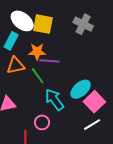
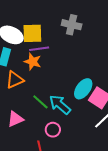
orange star: (37, 52) -> (33, 62), turned 30
purple line: (49, 61) -> (39, 49), moved
green line: (38, 76) -> (40, 102), moved

